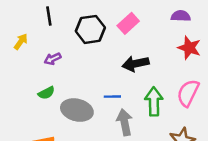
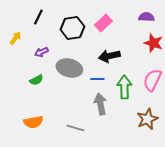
black line: (49, 16) -> (38, 17), turned 35
blue line: (112, 97) -> (97, 79), moved
gray ellipse: (77, 110) -> (69, 68), moved

